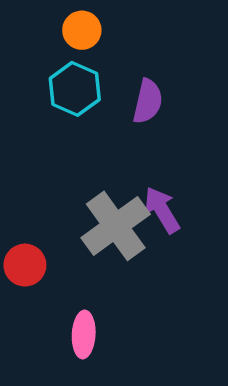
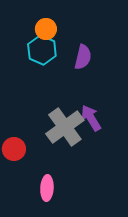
orange circle: (82, 30) -> (46, 29), moved

